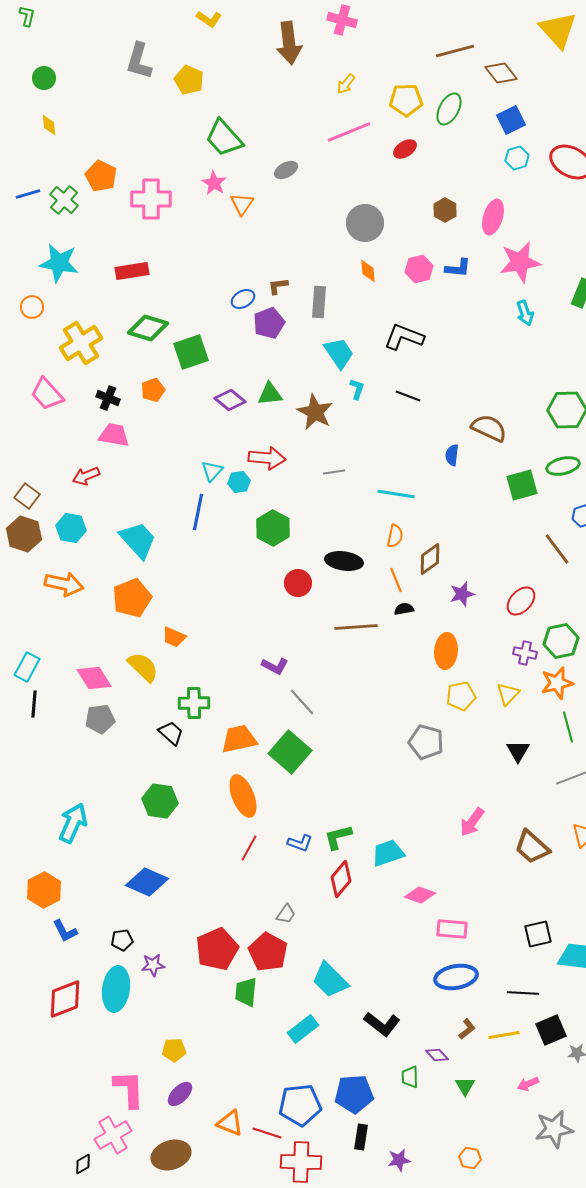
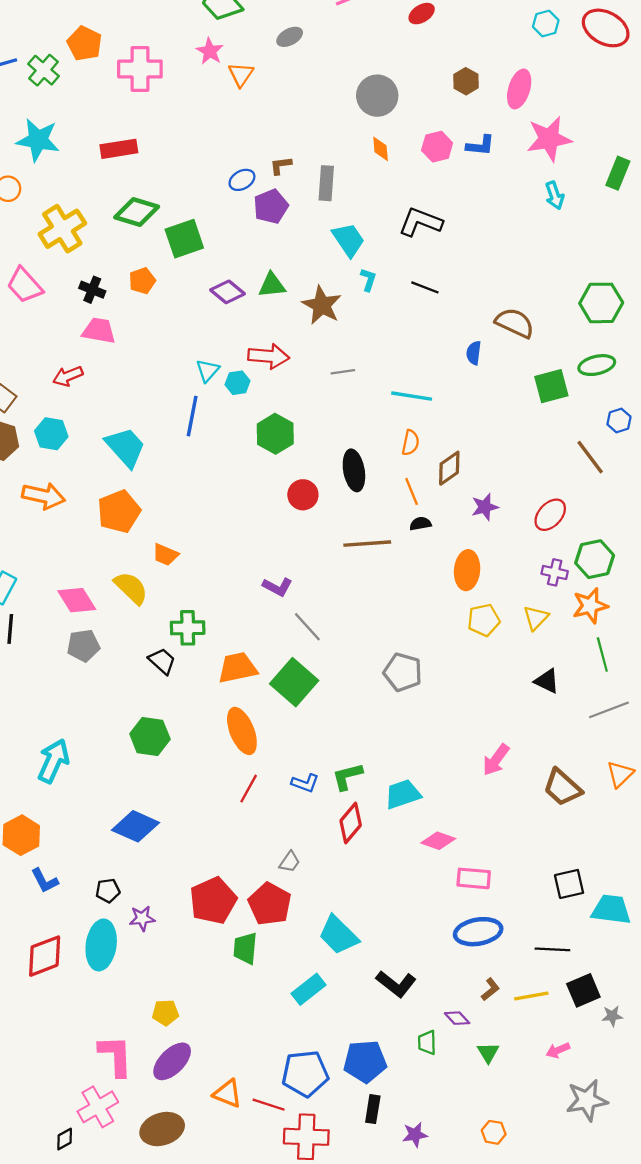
black ellipse: (344, 561) -> (354, 470), turned 72
gray pentagon: (426, 742) -> (403, 672), moved
black triangle: (518, 751) -> (547, 681), turned -35
purple ellipse: (180, 1094) -> (172, 1061), size x1.4

